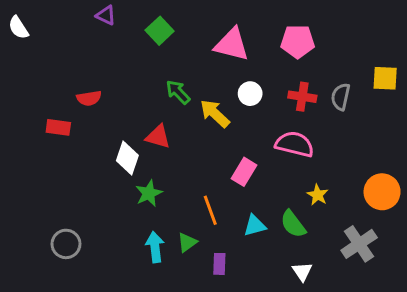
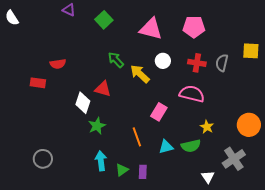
green semicircle: (293, 224) -> (191, 146), turned -66
green triangle: (187, 242) -> (122, 170), moved
white triangle: (302, 272) -> (208, 177), moved

